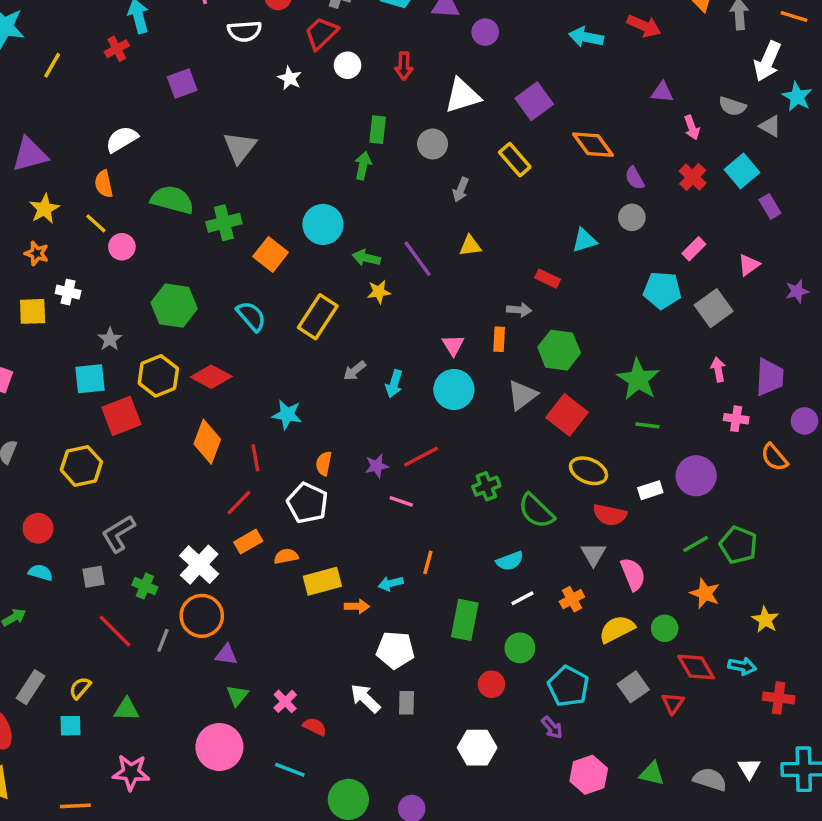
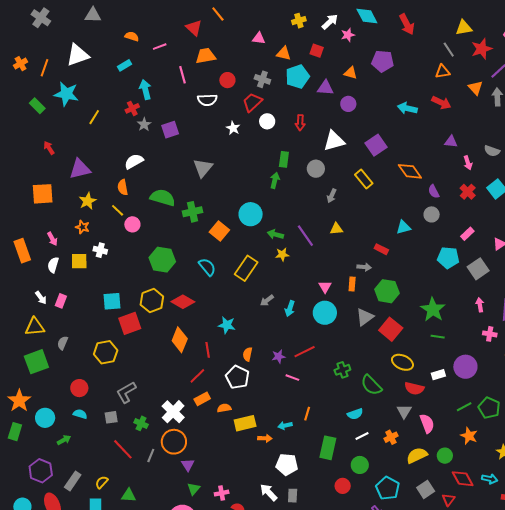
gray star: (110, 339) -> (144, 124), moved
purple triangle: (226, 655) -> (188, 465), turned 48
pink cross: (285, 701) -> (222, 493), turned 32

